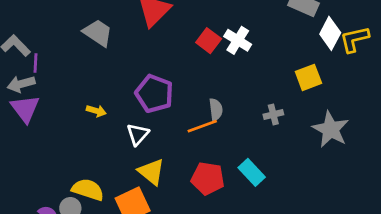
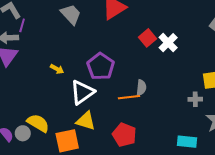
gray cross: (273, 114) -> (195, 99), moved
white triangle: (138, 134) -> (82, 92), size x1.5
yellow triangle: (151, 172) -> (86, 121), turned -35
cyan rectangle: (252, 172) -> (187, 142), moved, turned -54

